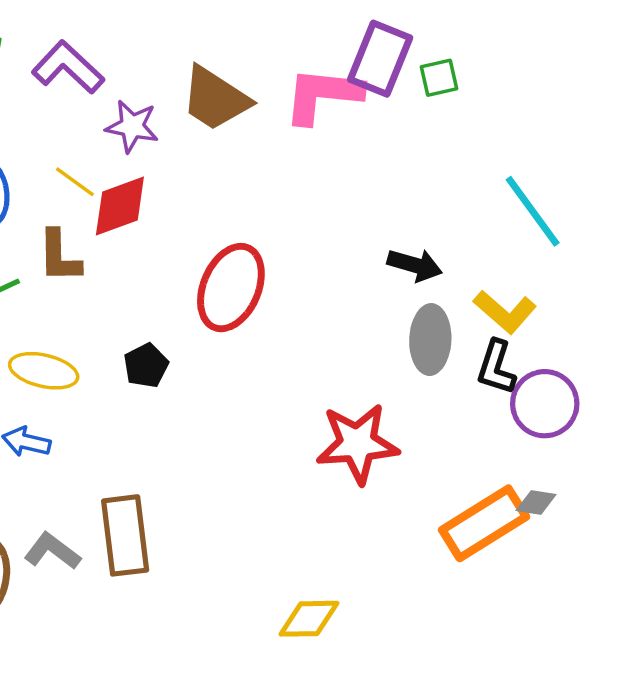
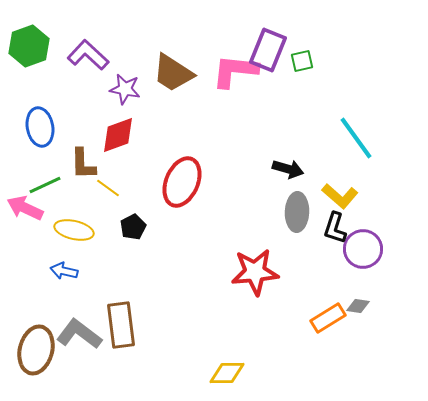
yellow line: (75, 182) -> (108, 188), moved
orange rectangle: (484, 523) -> (328, 318), size x0.7
gray L-shape: (52, 551) -> (79, 334), size x1.4

